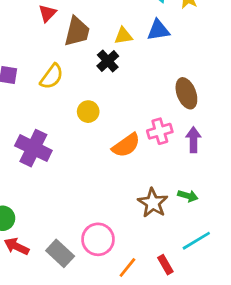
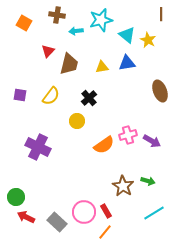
black cross: (108, 61) -> (89, 98), moved
brown ellipse: (186, 93) -> (160, 91), moved
purple arrow: (193, 140) -> (152, 141), turned 120
red rectangle: (165, 265) -> (106, 211), moved

